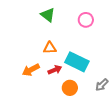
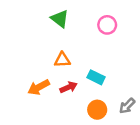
cyan rectangle: (77, 62) -> (96, 77), size x0.6
orange circle: (70, 88) -> (97, 110), moved

